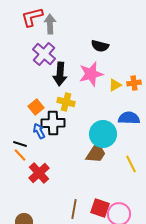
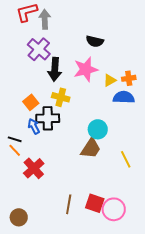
blue semicircle: (129, 118) -> (124, 97), moved
cyan circle: (103, 134) -> (98, 129), size x0.7

